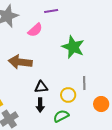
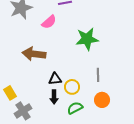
green star: (73, 47) -> (87, 39), turned -30
yellow circle: (68, 95) -> (72, 87), moved
orange circle: (101, 104) -> (102, 100), moved

